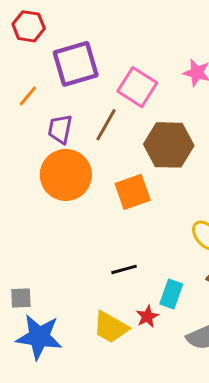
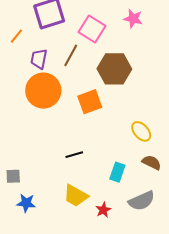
black line: (124, 269) -> (74, 155), moved
red star: (147, 316) -> (103, 210), moved
blue star: (39, 337) -> (26, 203), size x0.6

